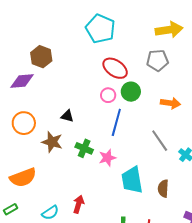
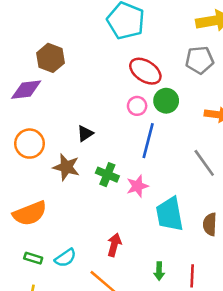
black triangle: (67, 116) -> (85, 134), turned -48
red arrow: (78, 204) -> (114, 245), moved
green rectangle: (11, 209) -> (33, 258), moved, turned 48

